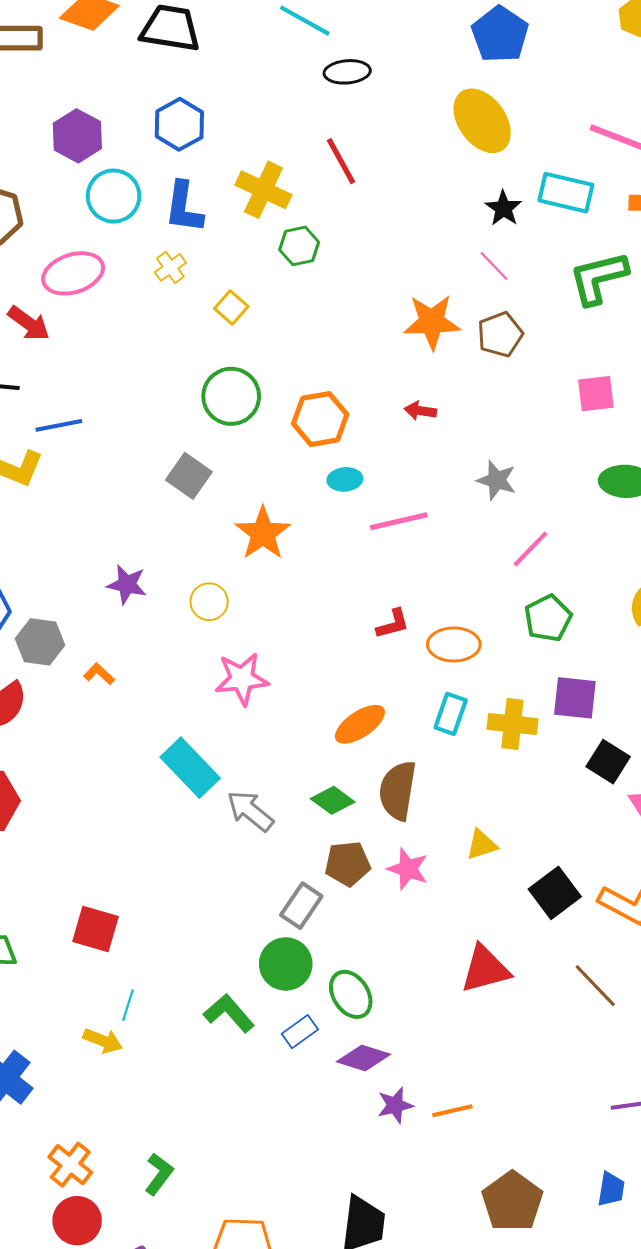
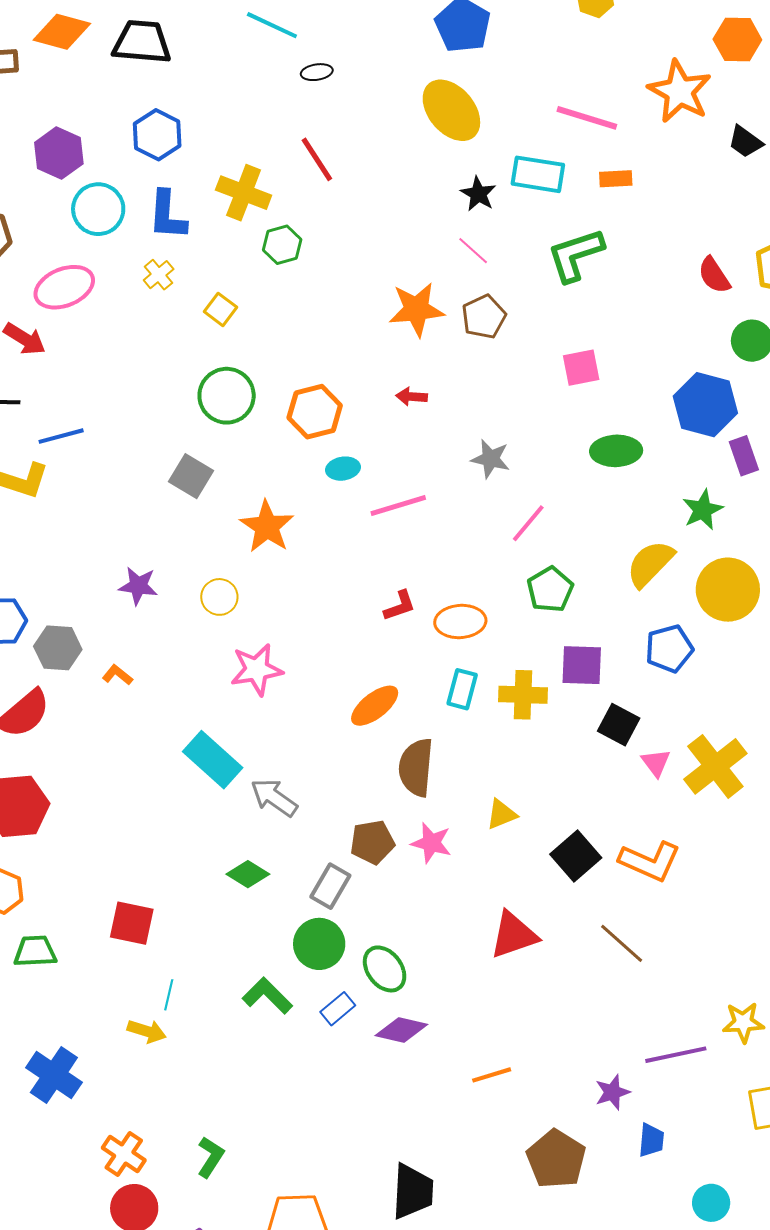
black ellipse: (347, 72) -> (317, 72), size x0.7
green diamond: (333, 800) -> (248, 874), moved
purple star: (395, 1105) -> (612, 1092), moved

